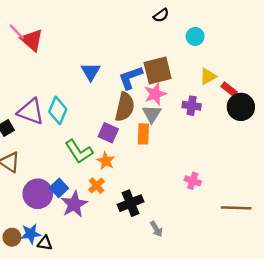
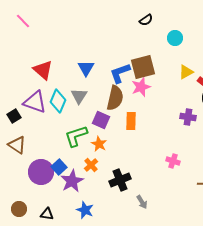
pink line: (17, 32) -> (23, 21), moved
red triangle: (32, 40) -> (43, 70), moved
purple cross: (192, 106) -> (188, 117), moved
gray triangle: (152, 114) -> (79, 96), moved
green L-shape: (79, 152) -> (76, 136), turned 105
blue star: (31, 234) -> (85, 210), moved, turned 30

